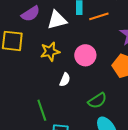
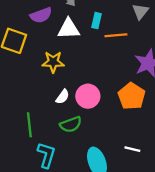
pink circle: (85, 55) -> (88, 96), moved
green semicircle: (97, 101) -> (71, 124), moved

